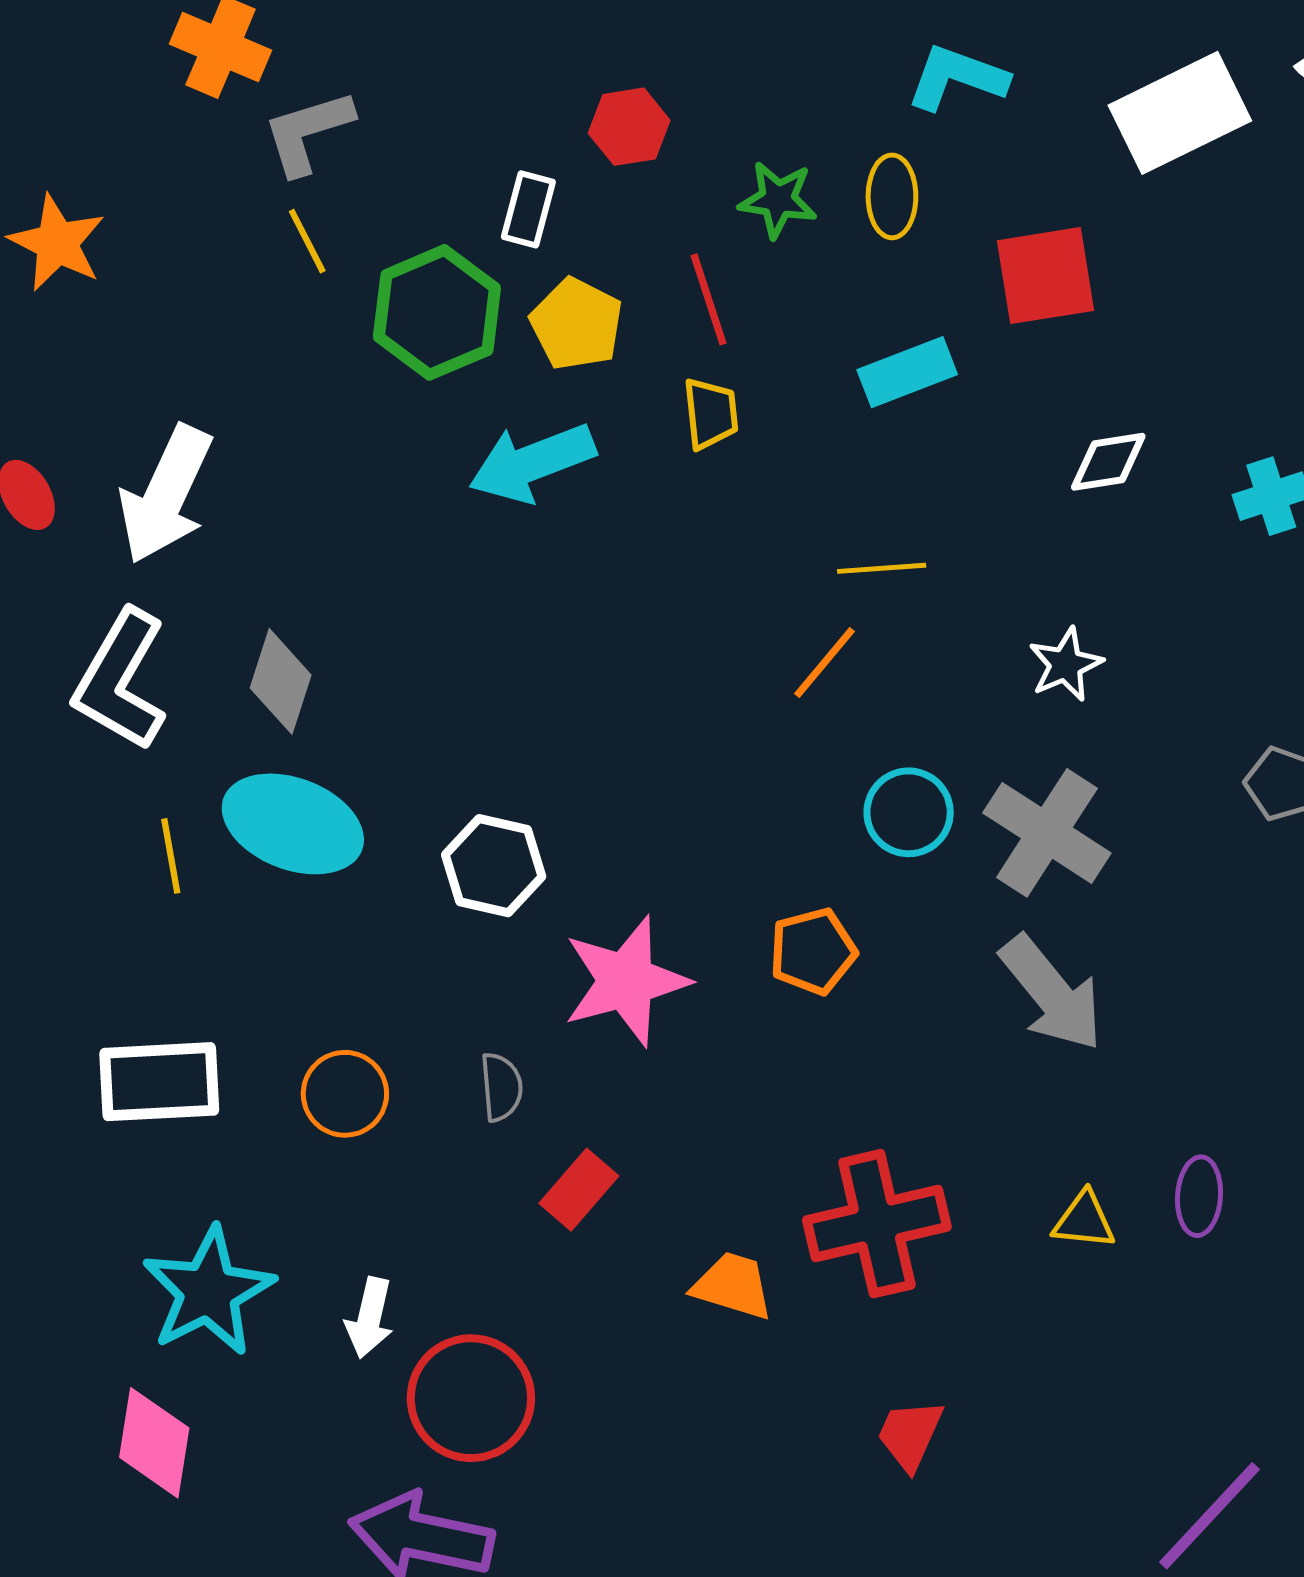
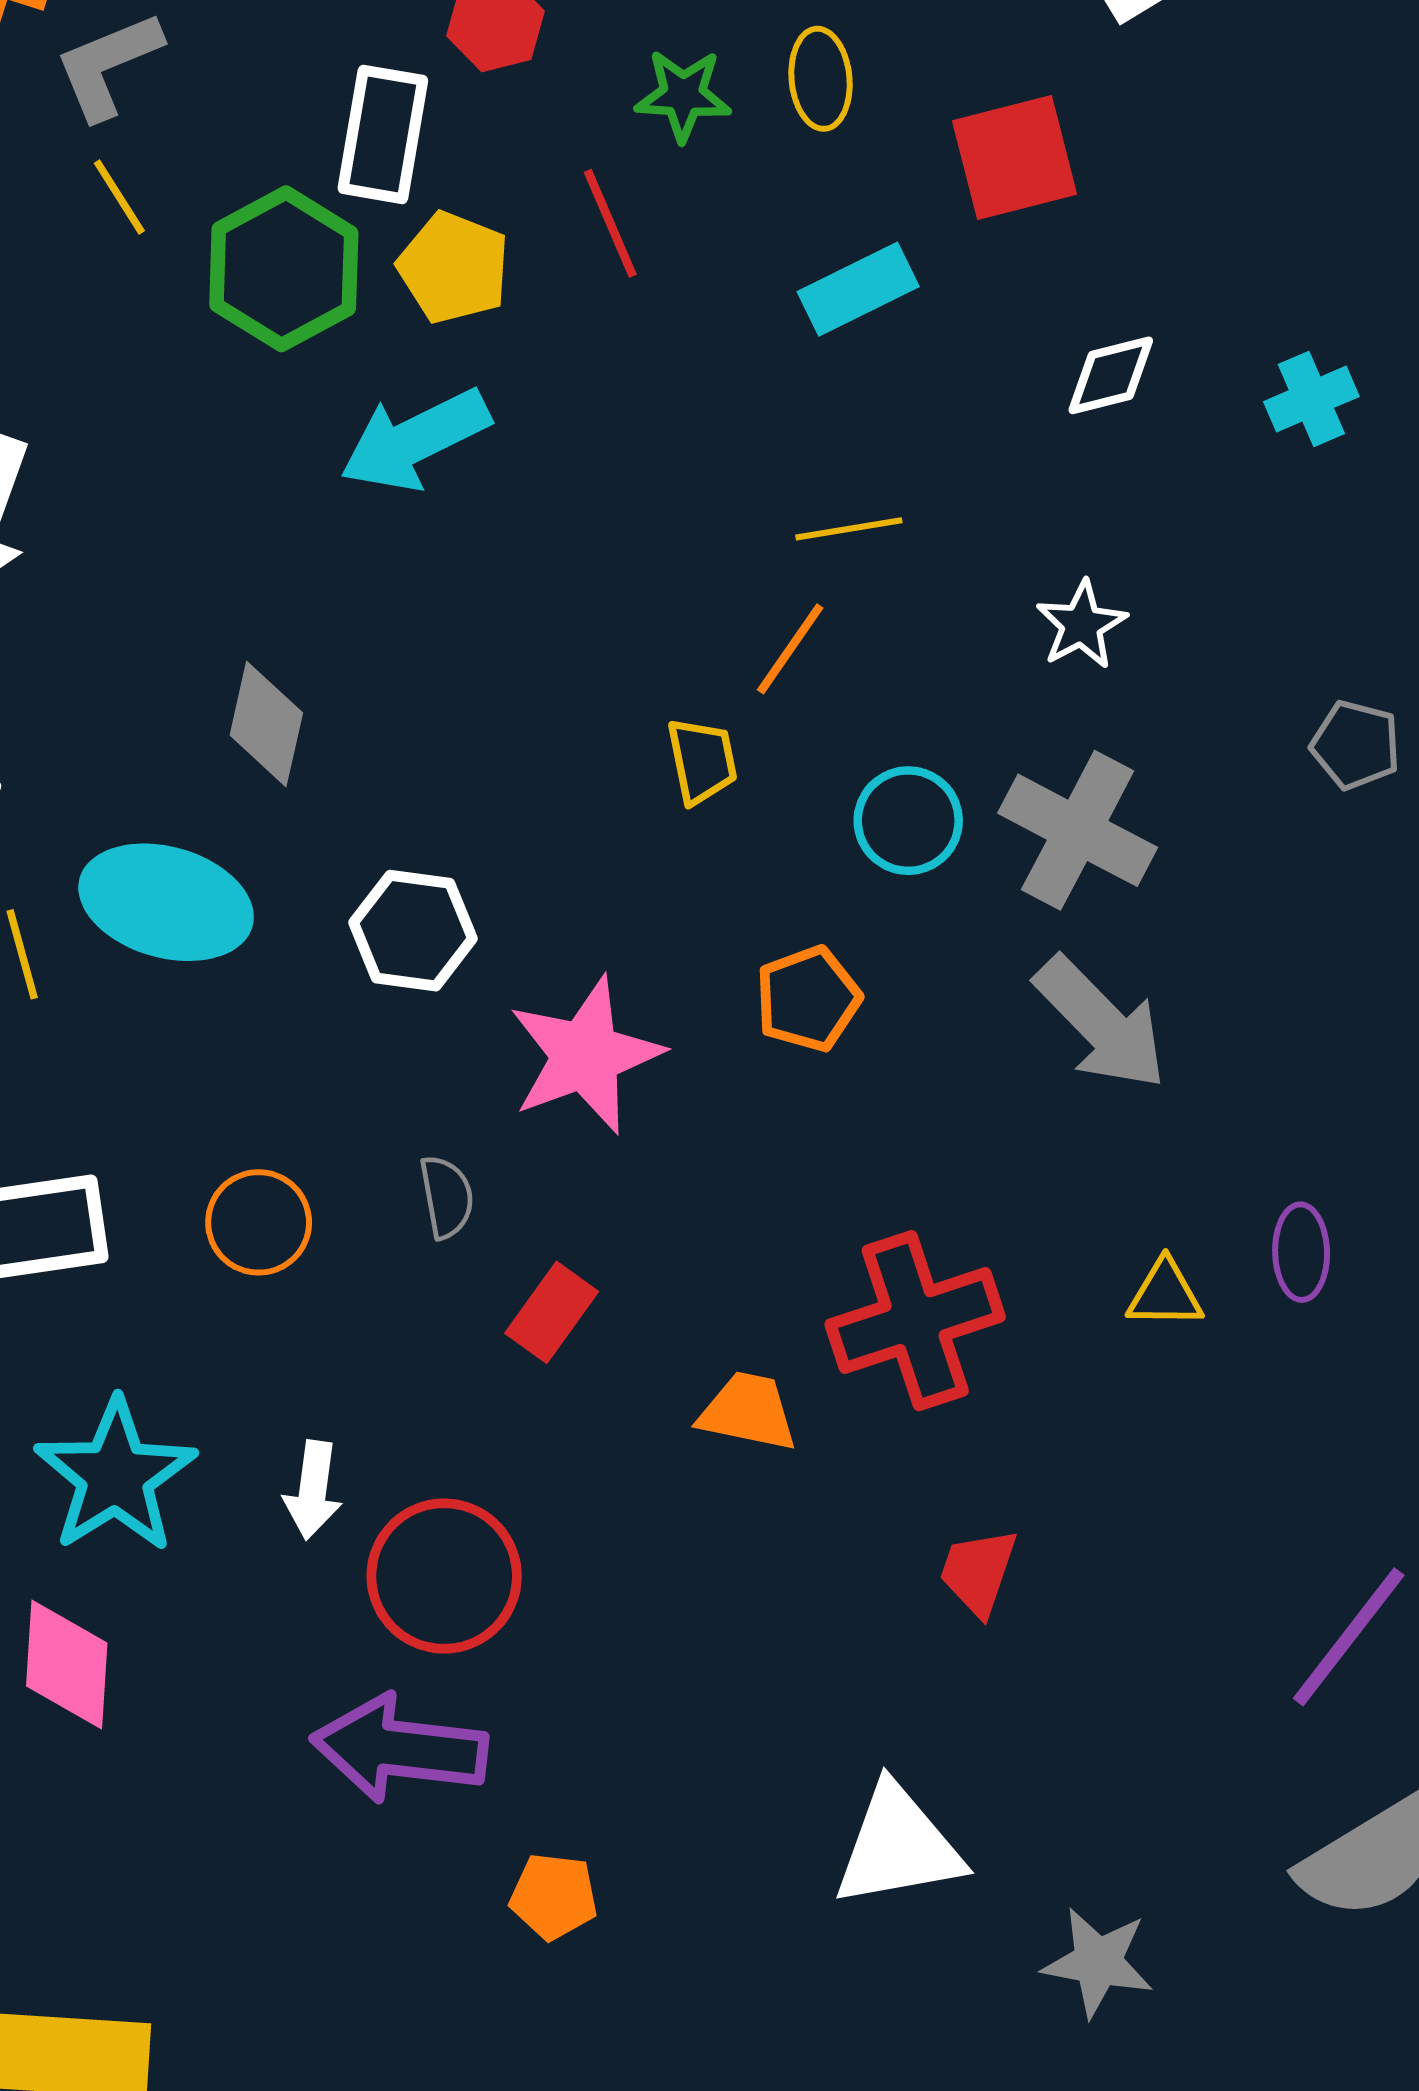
white rectangle: (528, 209) -> (383, 134), size x1.5
yellow trapezoid: (711, 414) -> (702, 761), moved
gray diamond: (281, 681) -> (266, 724), moved

